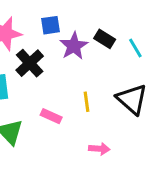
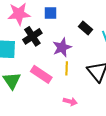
purple star: (74, 46) -> (62, 47), moved
pink rectangle: (51, 116) -> (41, 74), size x1.5

